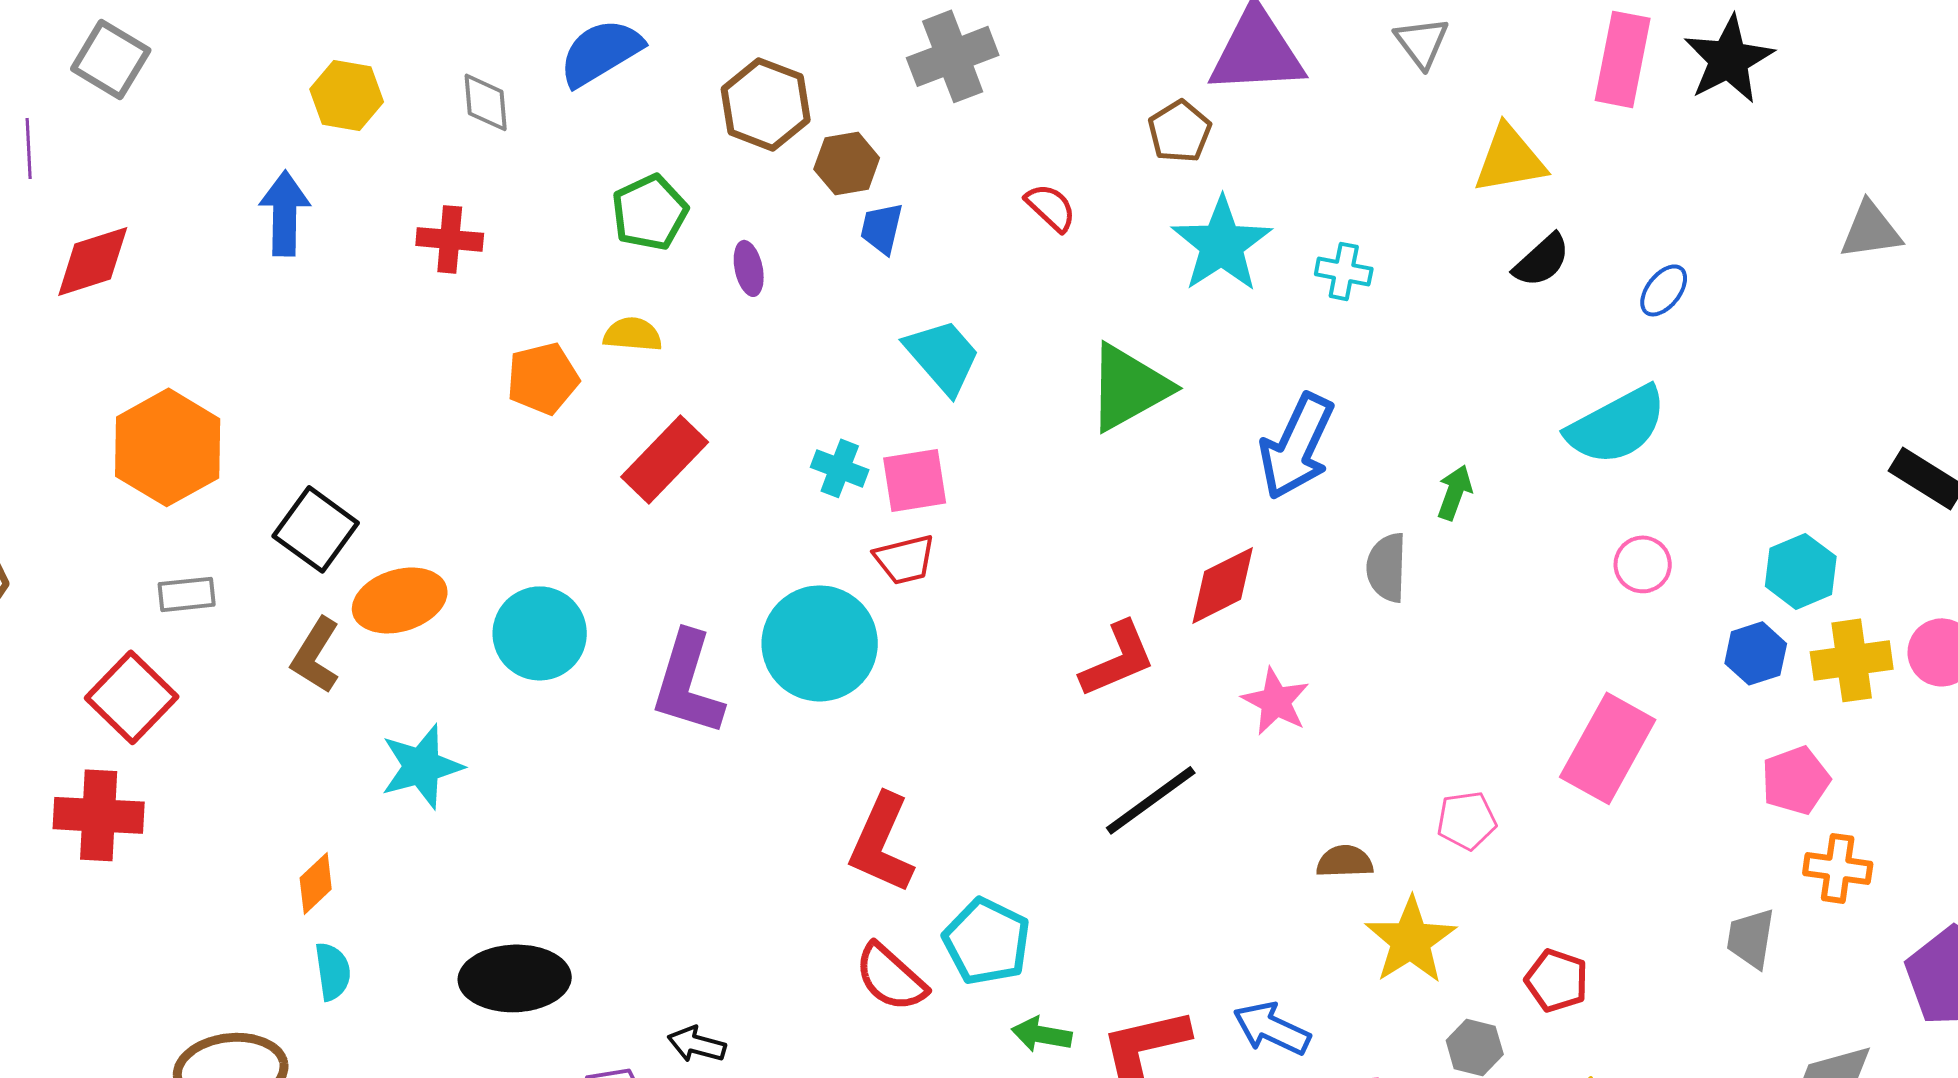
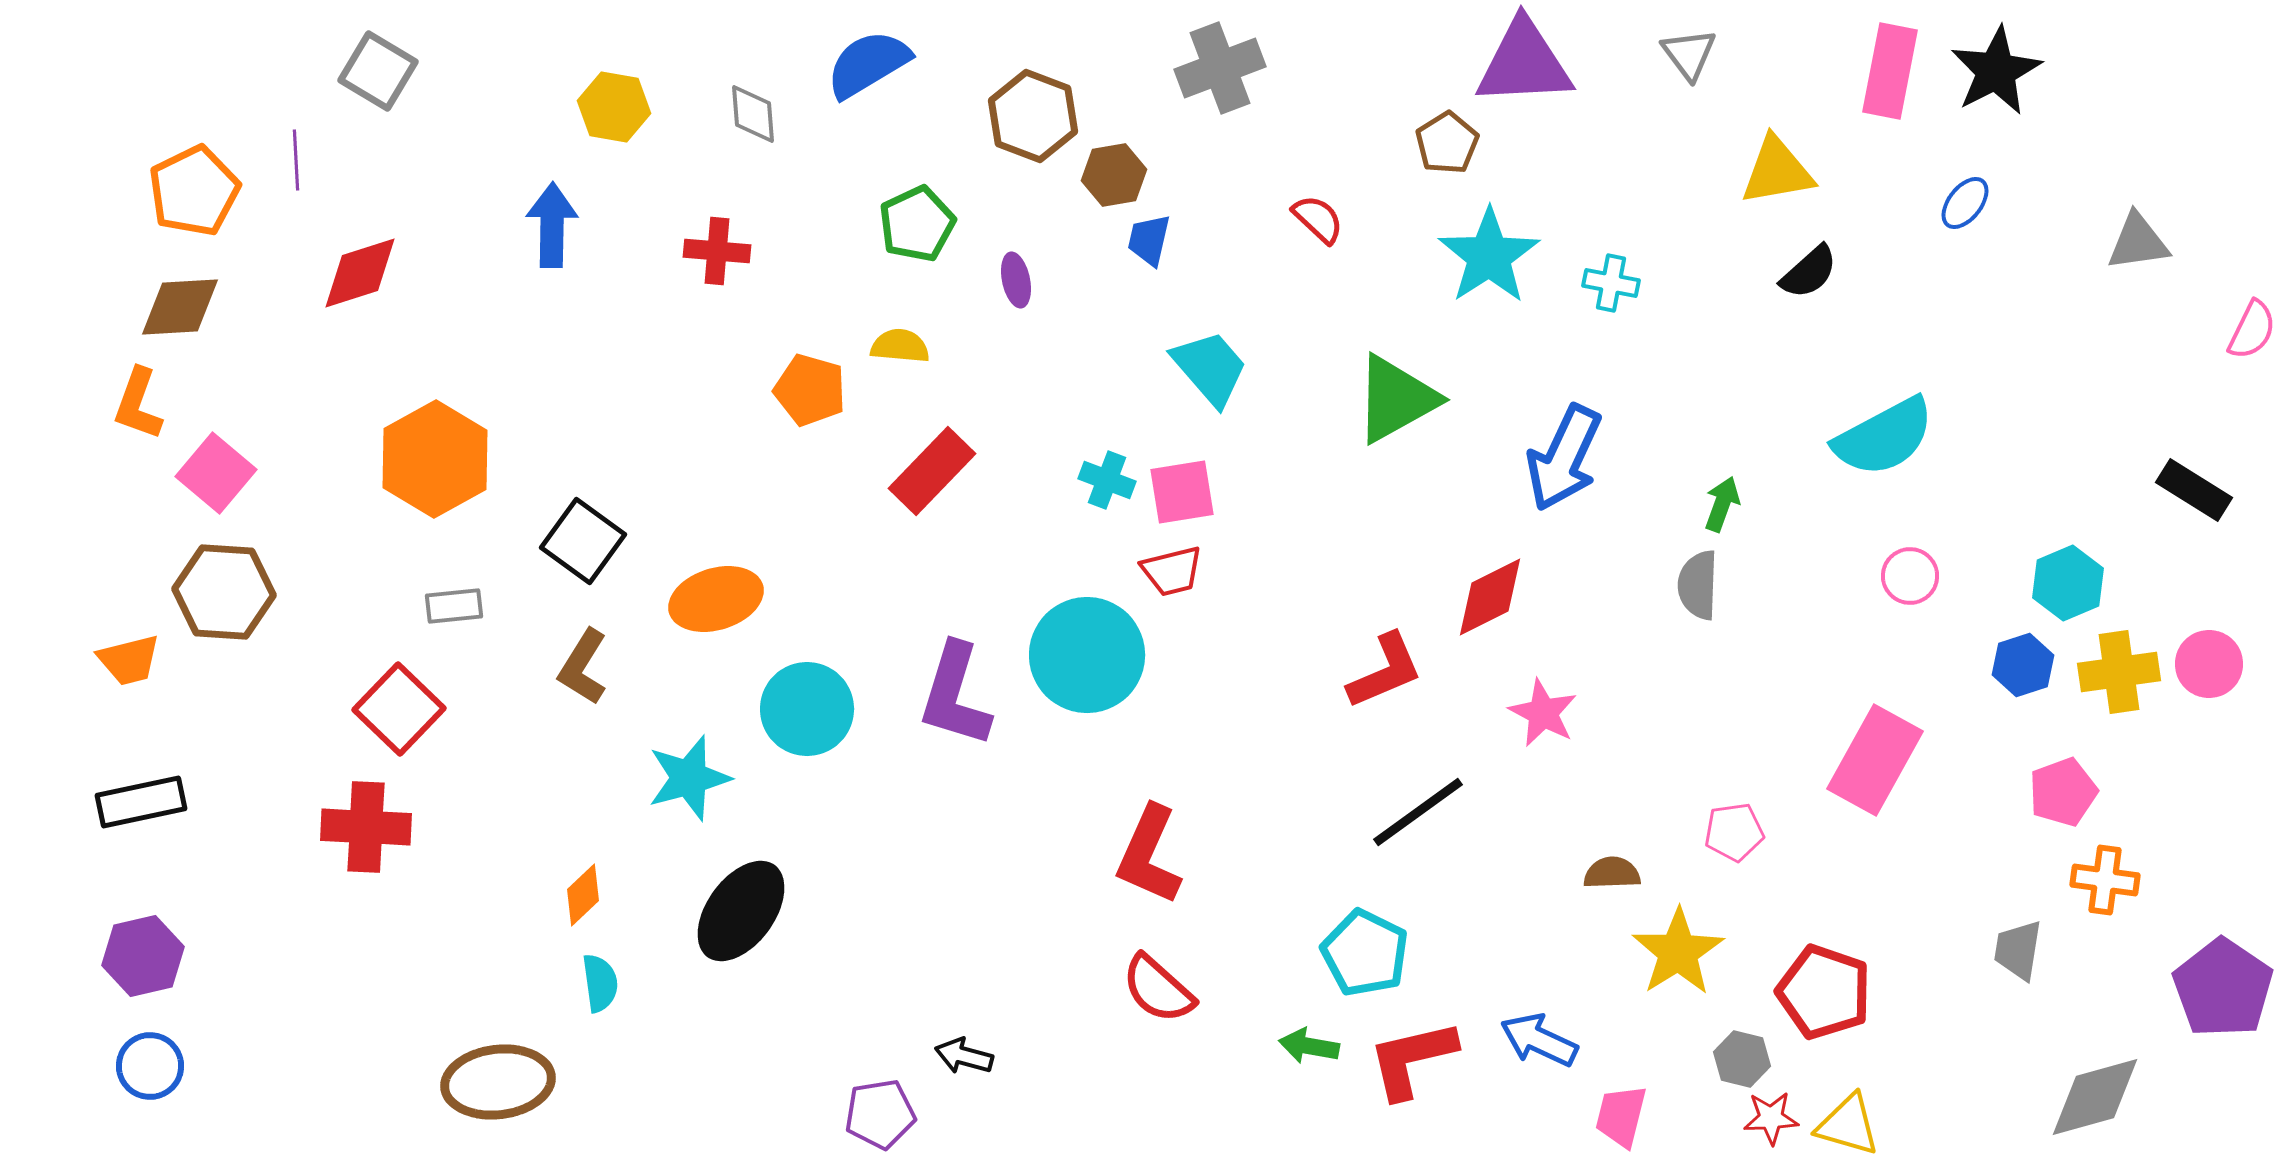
blue ellipse: (1664, 290) -> (1965, 203), moved
orange pentagon: (543, 378) -> (810, 390), turned 30
gray semicircle: (1387, 567) -> (1698, 585), moved
orange ellipse: (400, 600) -> (716, 599), moved
cyan circle: (540, 633) -> (807, 709), moved
cyan pentagon: (987, 941) -> (1365, 953), moved
black ellipse: (515, 978) -> (741, 911), moved, turned -52
red pentagon: (1557, 980) -> (1824, 992), size x1.5

